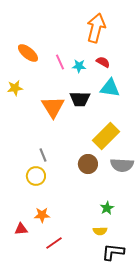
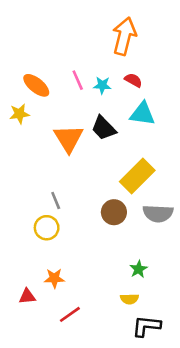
orange ellipse: (28, 53) -> (36, 85), moved
black trapezoid: (80, 99) -> (104, 128), turned 45

